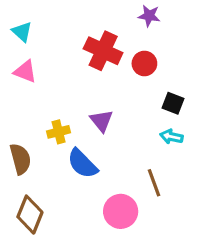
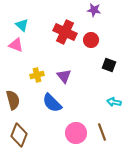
cyan triangle: (22, 32) -> (22, 25), moved
yellow cross: (59, 132) -> (37, 75), moved
cyan arrow: (171, 137) -> (114, 102), moved
brown line: (154, 183) -> (102, 132), moved

